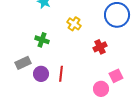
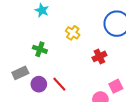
red line: (61, 74) -> (59, 84), turned -49

